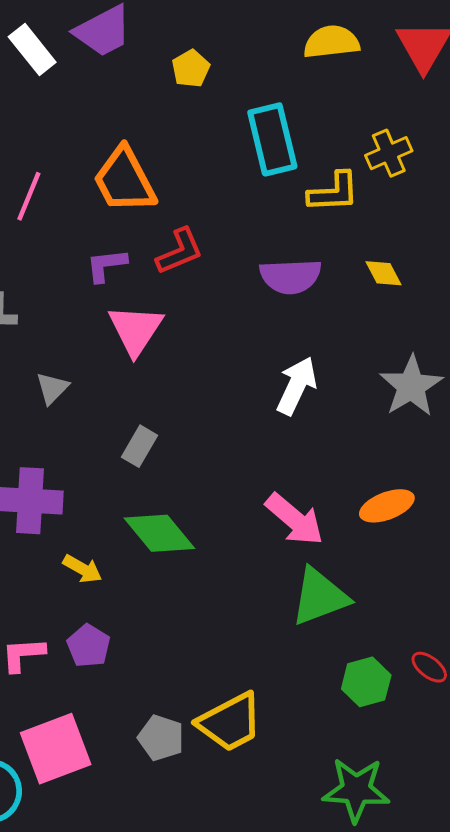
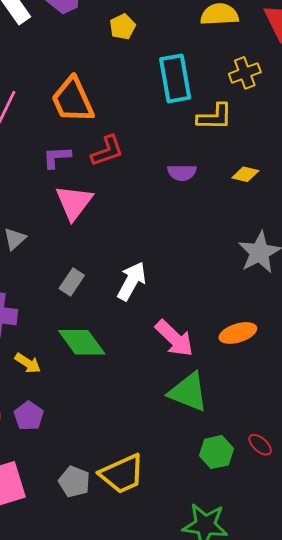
yellow cross: (389, 153) -> (245, 73), moved
yellow diamond: (383, 273) -> (245, 174), turned -52
purple semicircle: (291, 276) -> (182, 173), size x0.7
white arrow: (297, 386) -> (132, 281), moved
green triangle: (320, 597) -> (188, 392), turned 39

